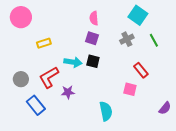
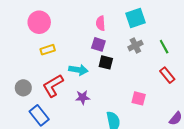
cyan square: (138, 15) -> (135, 18), moved, turned 36
pink circle: (21, 17) -> (39, 22), moved
black square: (93, 61) -> (106, 62), moved
red rectangle: (141, 70) -> (167, 75), moved
purple star: (68, 92) -> (83, 97), moved

